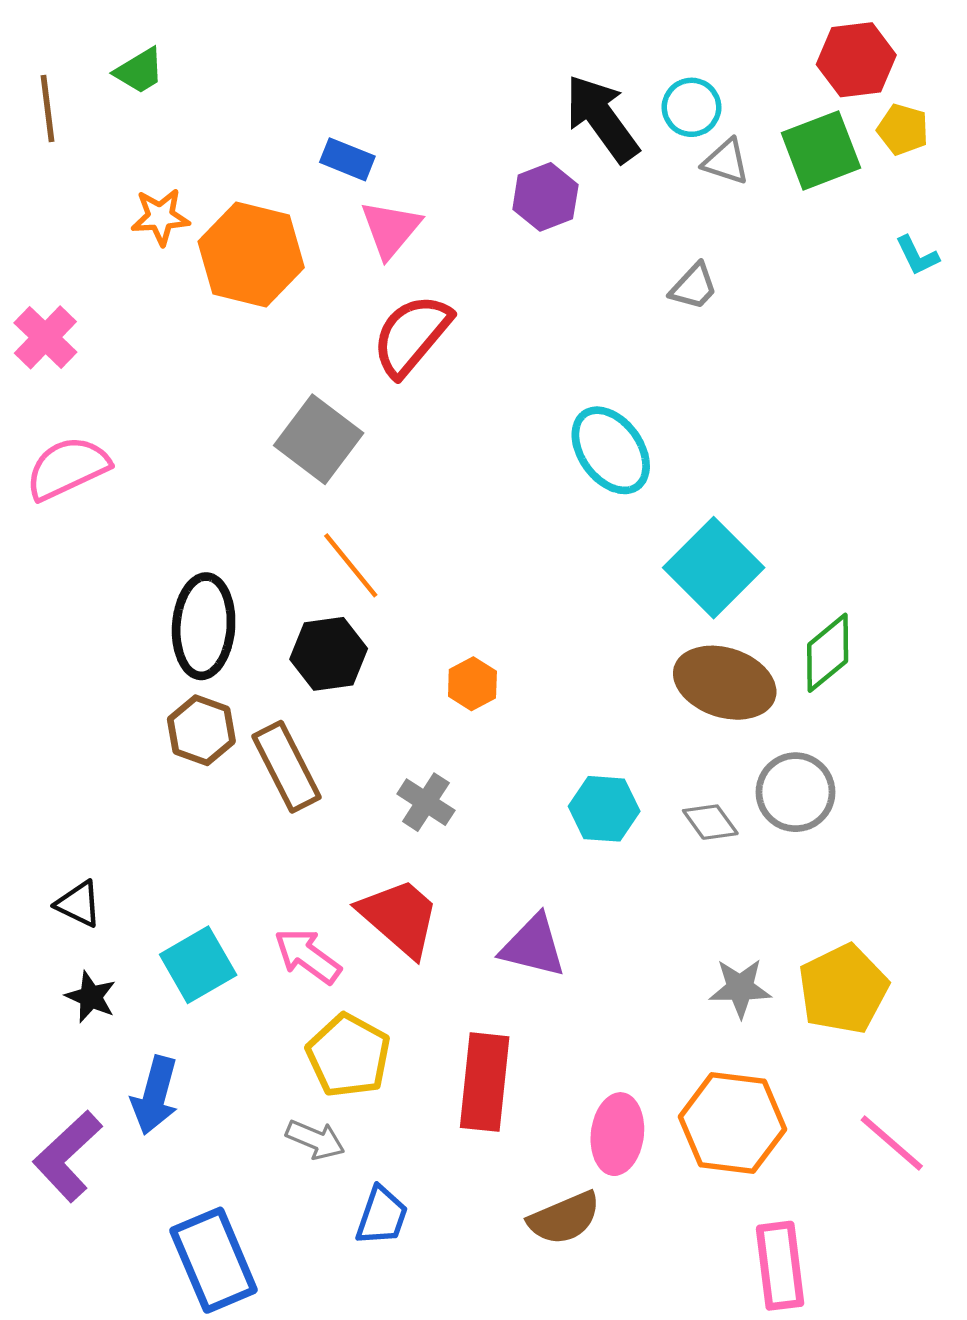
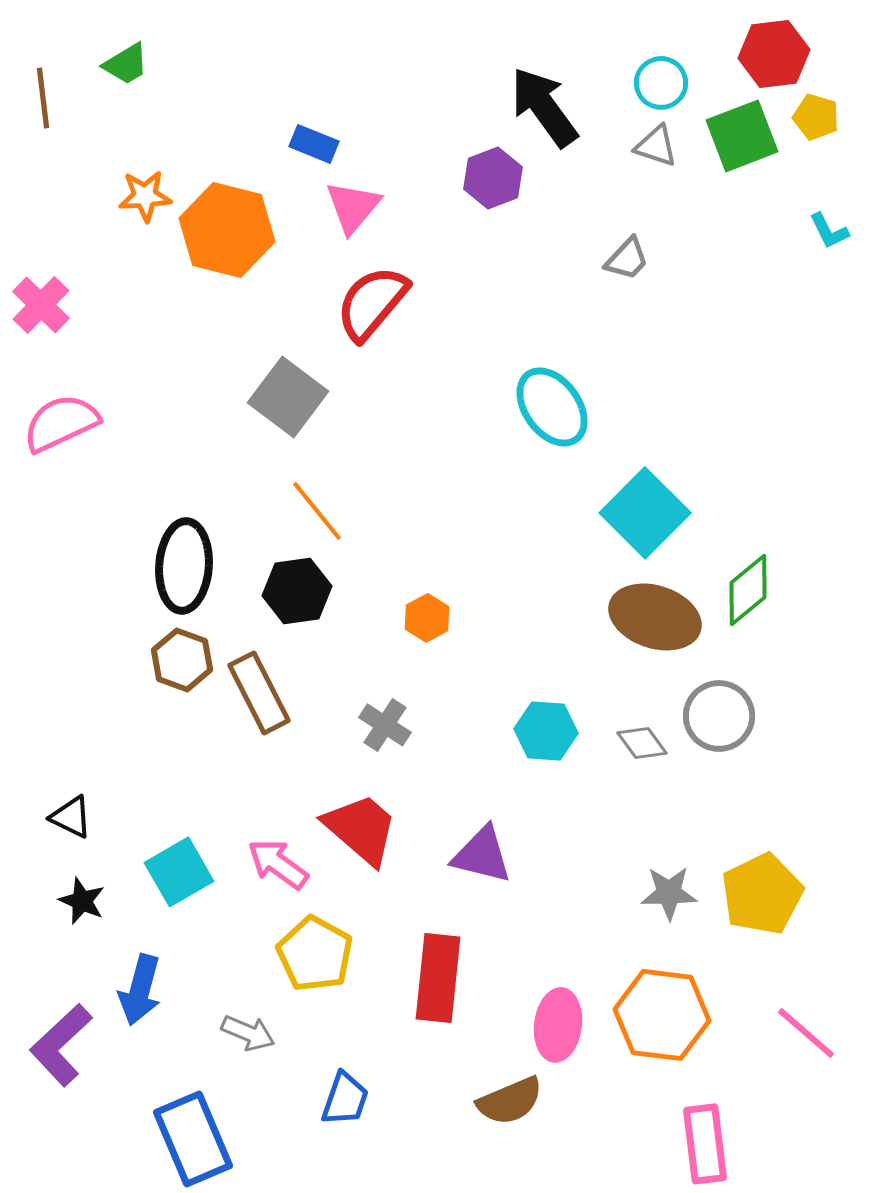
cyan circle: (692, 107) -> (661, 83), moved
gray arrow: (315, 1140) -> (248, 1033), moved

